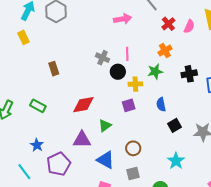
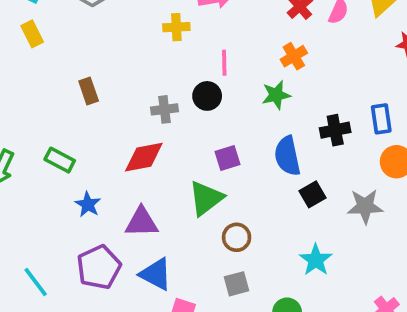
gray cross: (102, 58) -> (165, 109), moved, turned -32
black cross: (189, 74) -> (335, 130), moved
yellow cross: (135, 84) -> (176, 27), moved
blue semicircle: (161, 104) -> (287, 156), size x1.5
green triangle: (105, 126) -> (206, 198), moved, size x1.5
blue star: (37, 145) -> (88, 204), moved
blue triangle: (106, 160) -> (156, 274), moved

